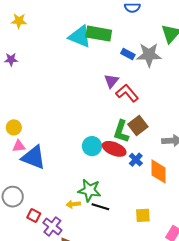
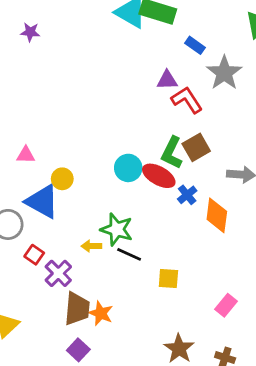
gray star: (149, 55) -> (224, 73), moved, turned 30
purple triangle: (111, 81) -> (167, 80), turned 42
yellow circle: (14, 127) -> (62, 179), moved
blue triangle: (34, 157) -> (42, 201), moved
yellow square: (143, 215) -> (168, 278), moved

